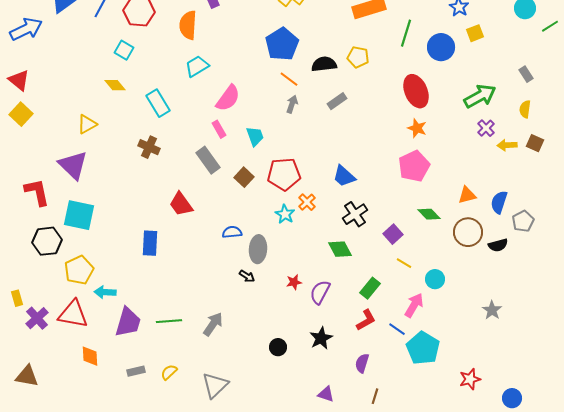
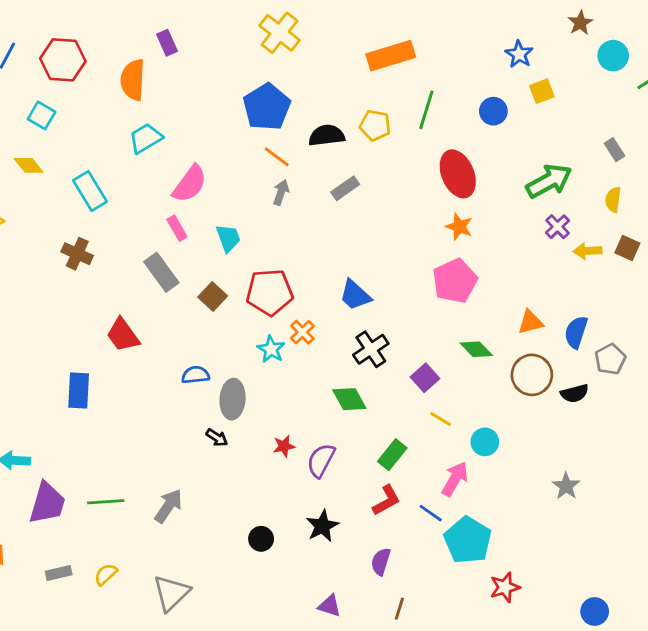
green line: (406, 33) -> (426, 110), moved
blue circle: (441, 47) -> (493, 111), size x0.7
red star: (470, 379) -> (505, 587), moved

